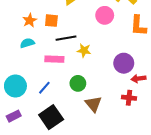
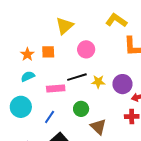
pink circle: (105, 15) -> (86, 49), moved
black line: (66, 38) -> (77, 77), moved
yellow star: (84, 50) -> (98, 82), moved
cyan circle: (15, 86) -> (21, 107), moved

